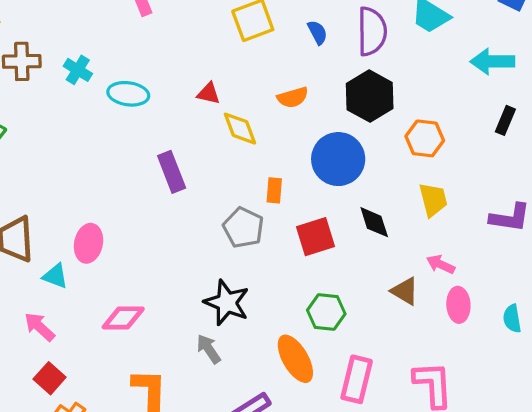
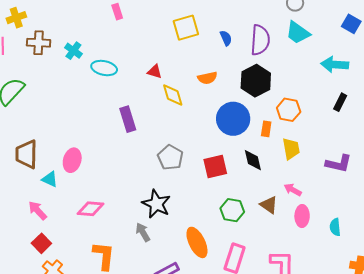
orange rectangle: (274, 190) -> (266, 129), moved
green hexagon: (326, 312) -> (232, 210), moved

